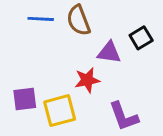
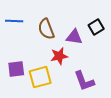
blue line: (41, 19) -> (14, 21), moved
brown semicircle: (79, 20) -> (46, 29), moved

